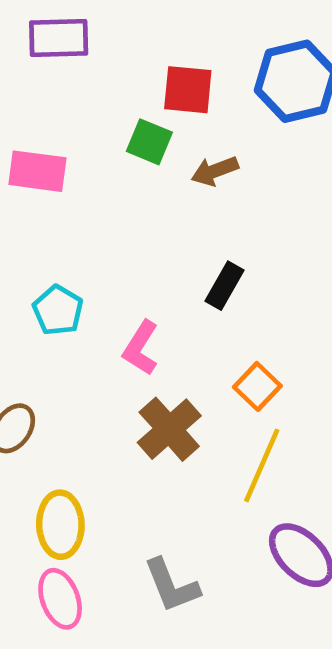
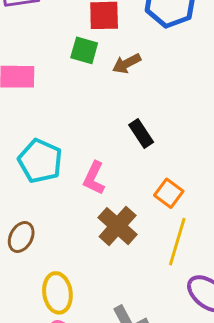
black rectangle: (225, 286) -> (141, 133), turned -56
cyan pentagon: (58, 310) -> (40, 161), size x1.4

